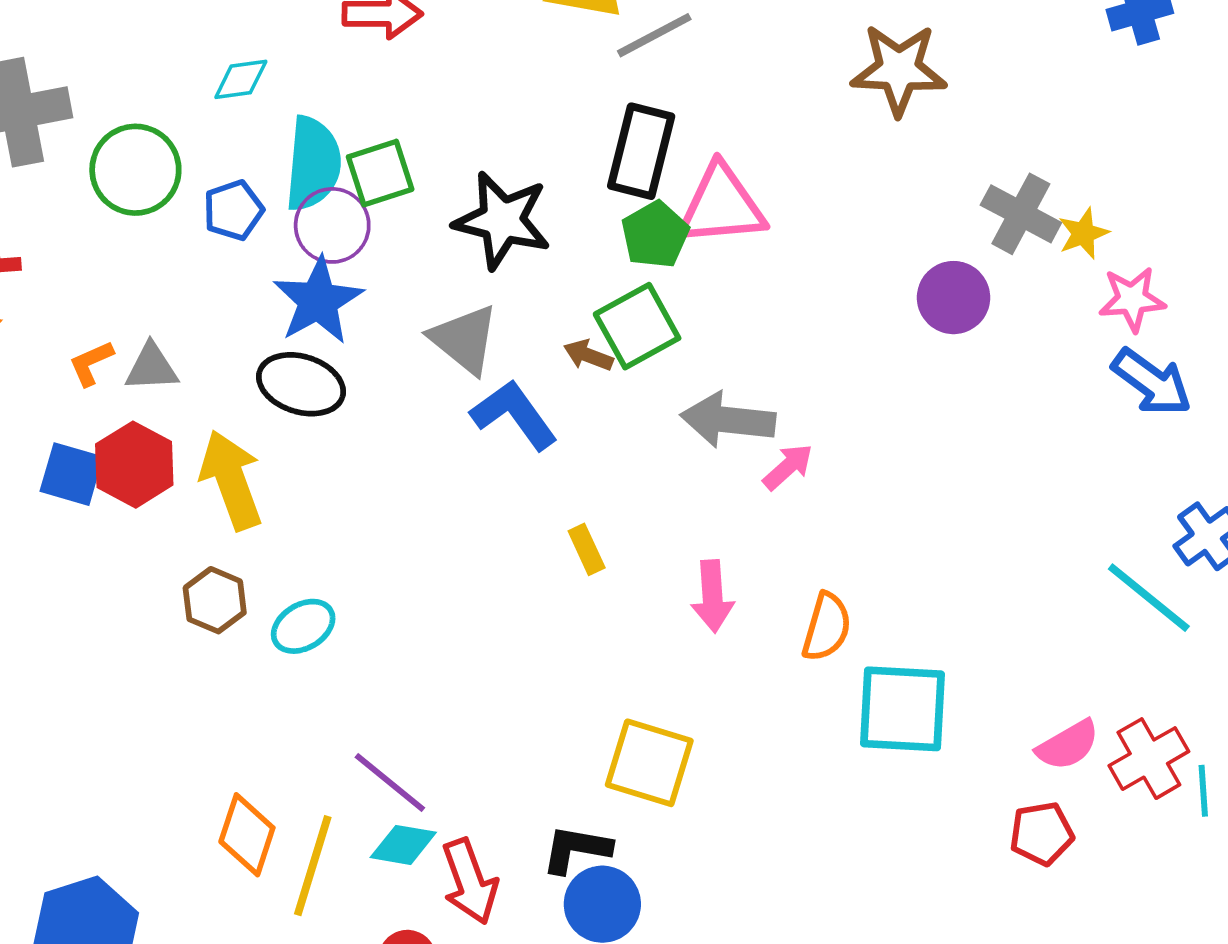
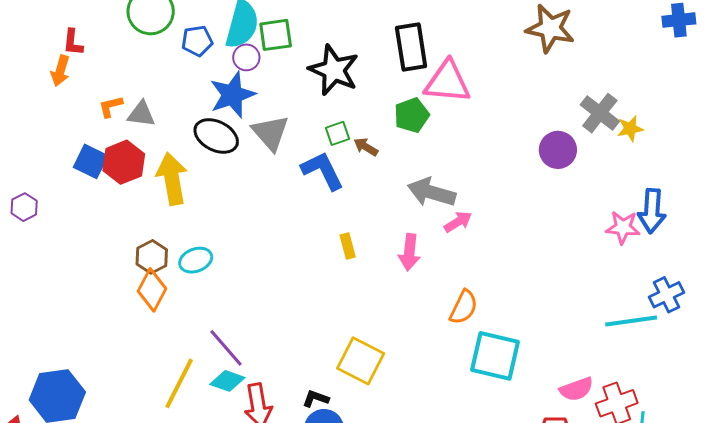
black rectangle: (641, 151) -> (411, 47), turned -33
purple circle: (332, 225) -> (246, 57), size x0.7
green pentagon: (655, 235) -> (412, 115), moved
pink star: (1132, 299) -> (623, 227), moved
green square: (637, 326) -> (337, 133), moved, size x0.6
gray triangle: (464, 339) -> (270, 133), moved
blue arrow: (1152, 382) -> (652, 211), turned 48
pink arrow: (712, 596) -> (409, 252), moved
cyan line: (1149, 598) -> (631, 321), turned -57
brown hexagon: (215, 600) -> (152, 257), moved
orange diamond: (247, 835) -> (152, 290), moved
black L-shape: (576, 849) -> (316, 399), size x0.7

